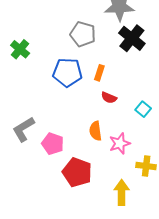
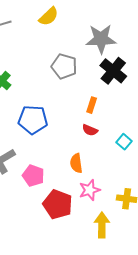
blue pentagon: (67, 72) -> (33, 120), moved
orange rectangle: (99, 73) -> (92, 105), moved
pink star: (120, 144) -> (90, 190), moved

